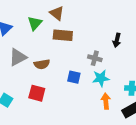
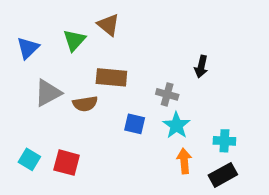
brown rectangle: (63, 35) -> (111, 77), moved
cyan star: (101, 78) -> (176, 125), turned -30
red square: (37, 93) -> (67, 163), moved

